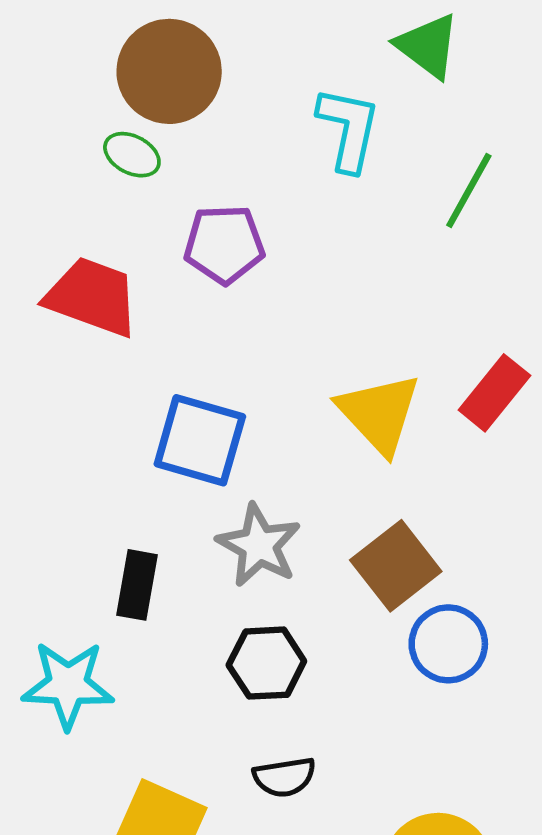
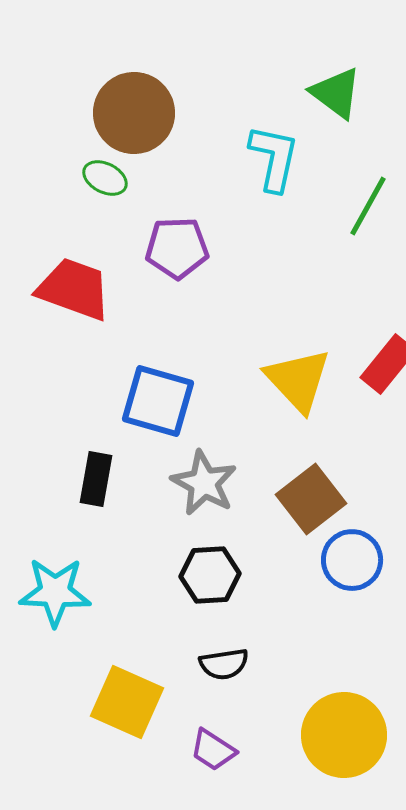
black rectangle: (137, 585) -> (96, 479), moved

